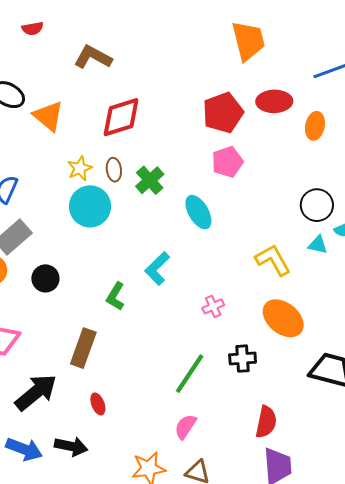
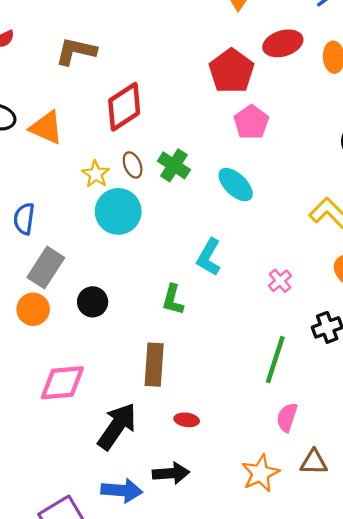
red ellipse: (98, 404) -> (187, 420), turned -45

